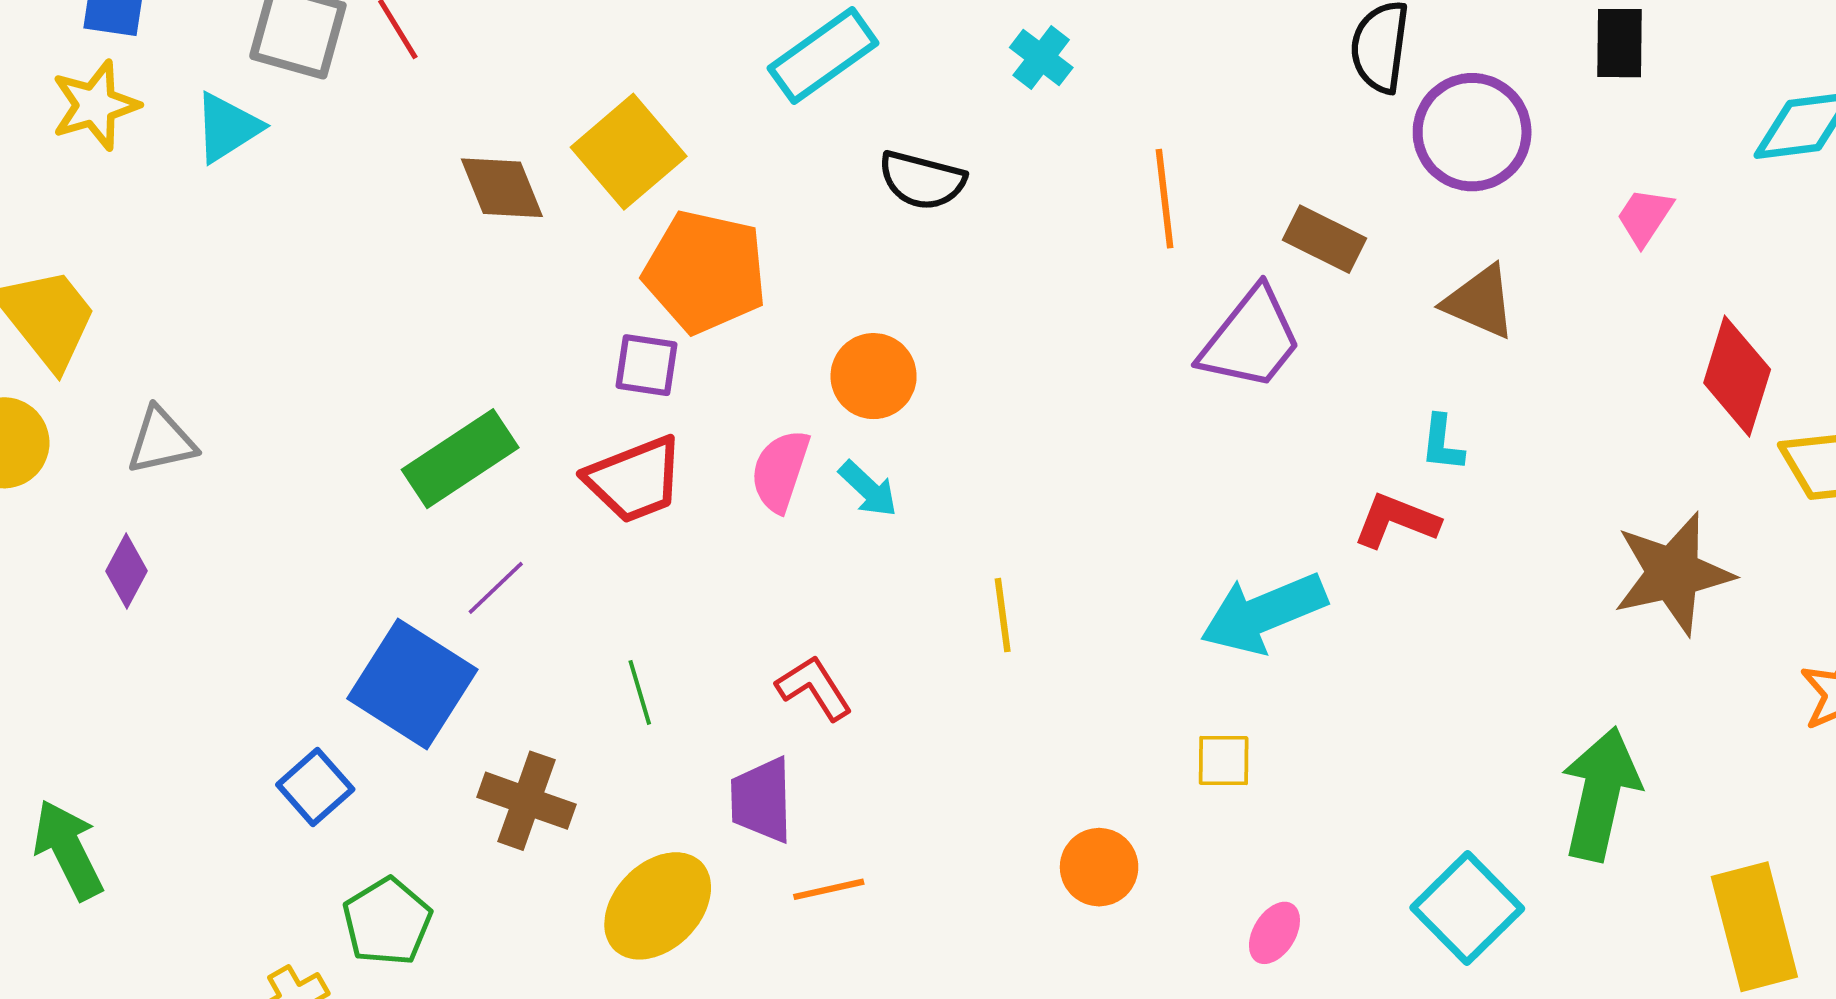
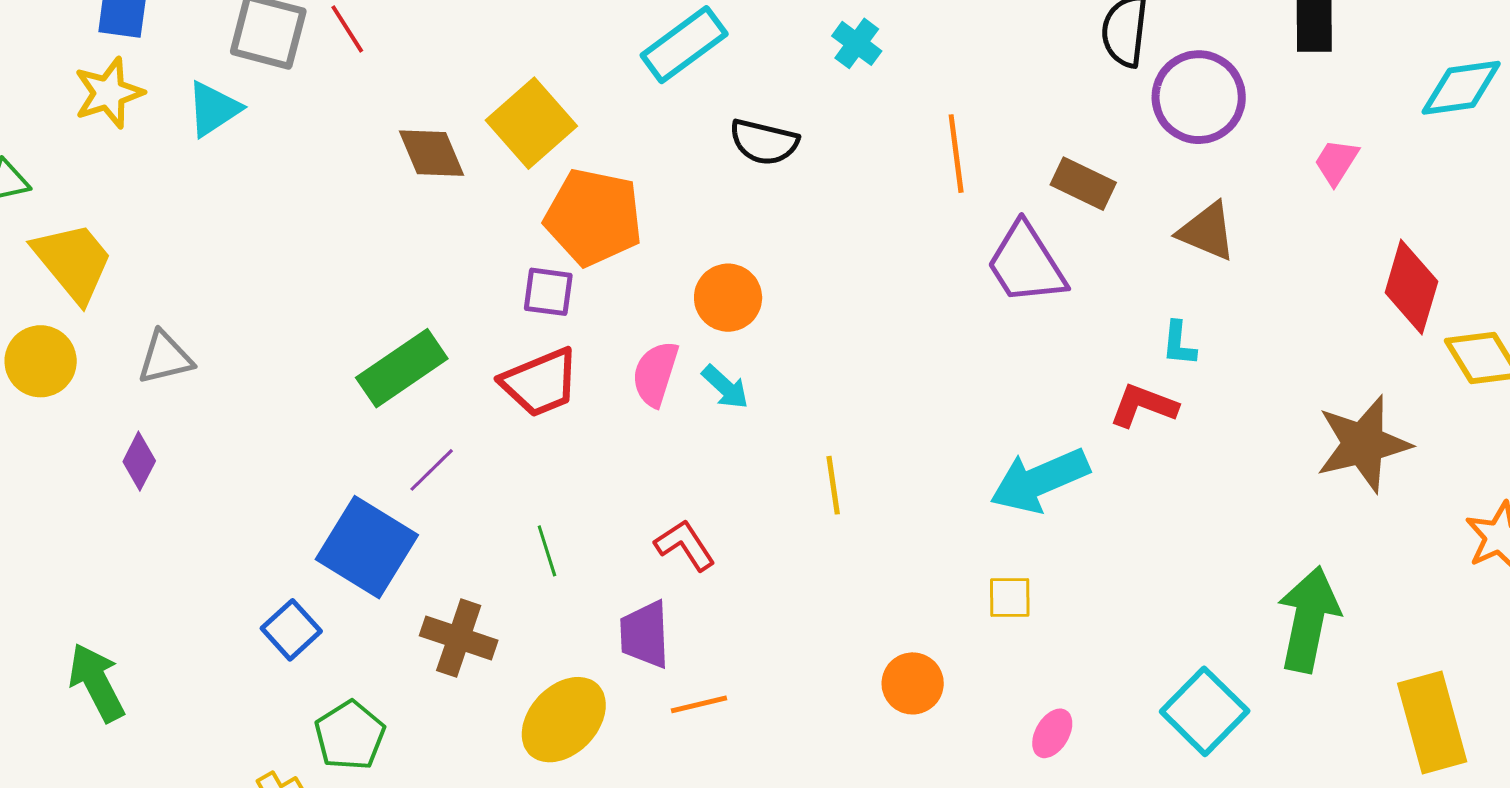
purple trapezoid: (1251, 339) -> (1026, 264), turned 110

